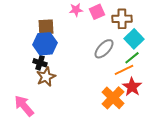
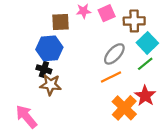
brown square: (46, 27) -> (60, 22), moved
orange line: (124, 70) -> (111, 77), moved
brown star: (46, 77) -> (51, 85), turned 30

